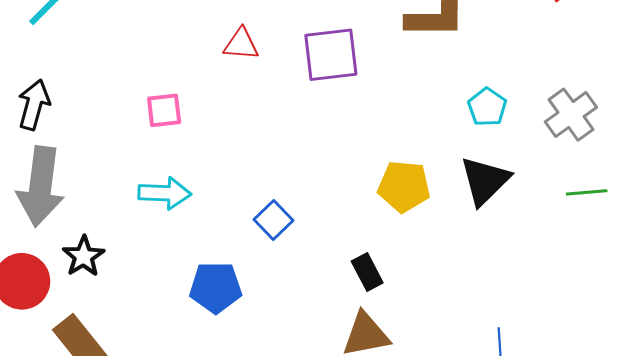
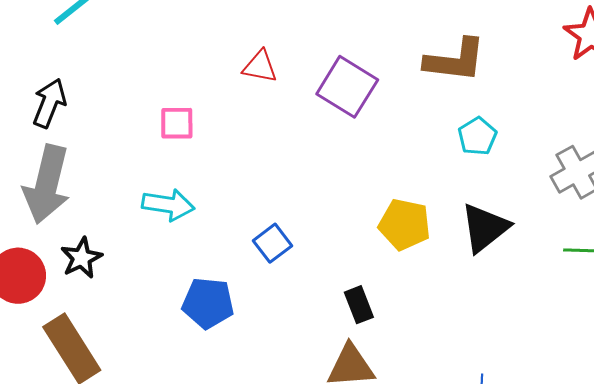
purple square: (331, 55) -> (347, 87), turned 32
cyan pentagon: (487, 107) -> (477, 136), moved

